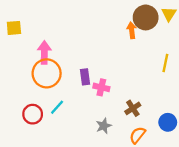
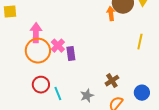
pink cross: (101, 87) -> (58, 46), moved, turned 32
cyan line: (57, 107) -> (58, 94), moved, turned -64
red circle: (33, 114) -> (41, 85), moved

